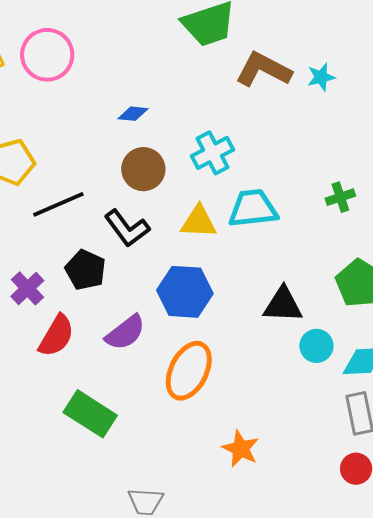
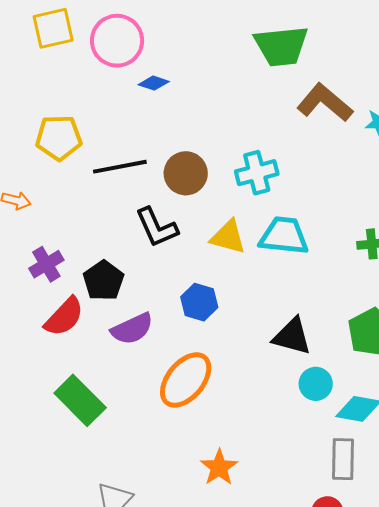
blue diamond: (133, 114) -> (154, 83), moved
black line: (58, 204) -> (120, 167), moved
black pentagon: (85, 270) -> (103, 281), moved
blue hexagon: (185, 292) -> (199, 302), size x0.7

